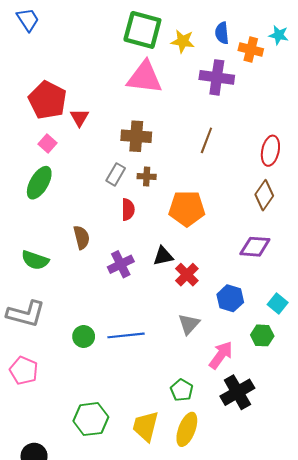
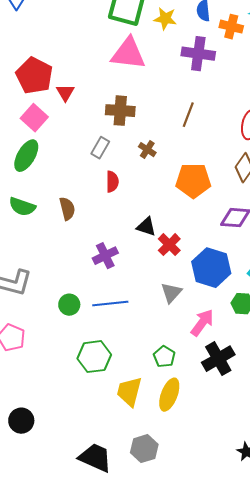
pink square: (47, 143) -> (34, 118), size x1.5
brown cross: (147, 177) -> (147, 150), moved, turned 30
orange pentagon: (187, 208) -> (193, 181), moved
black triangle: (163, 256) -> (146, 227), turned 30
green semicircle: (35, 260) -> (22, 207), moved
purple cross: (121, 264) -> (105, 256), moved
blue hexagon: (230, 298) -> (211, 268), size x1.5
green hexagon: (91, 419) -> (94, 357), moved

